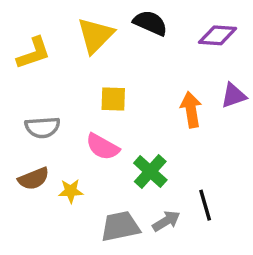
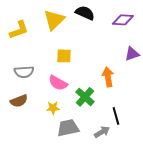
orange arrow: (191, 110) -> (108, 77), moved
yellow star: (71, 191) -> (53, 108), moved
gray arrow: (166, 221) -> (102, 132), moved

